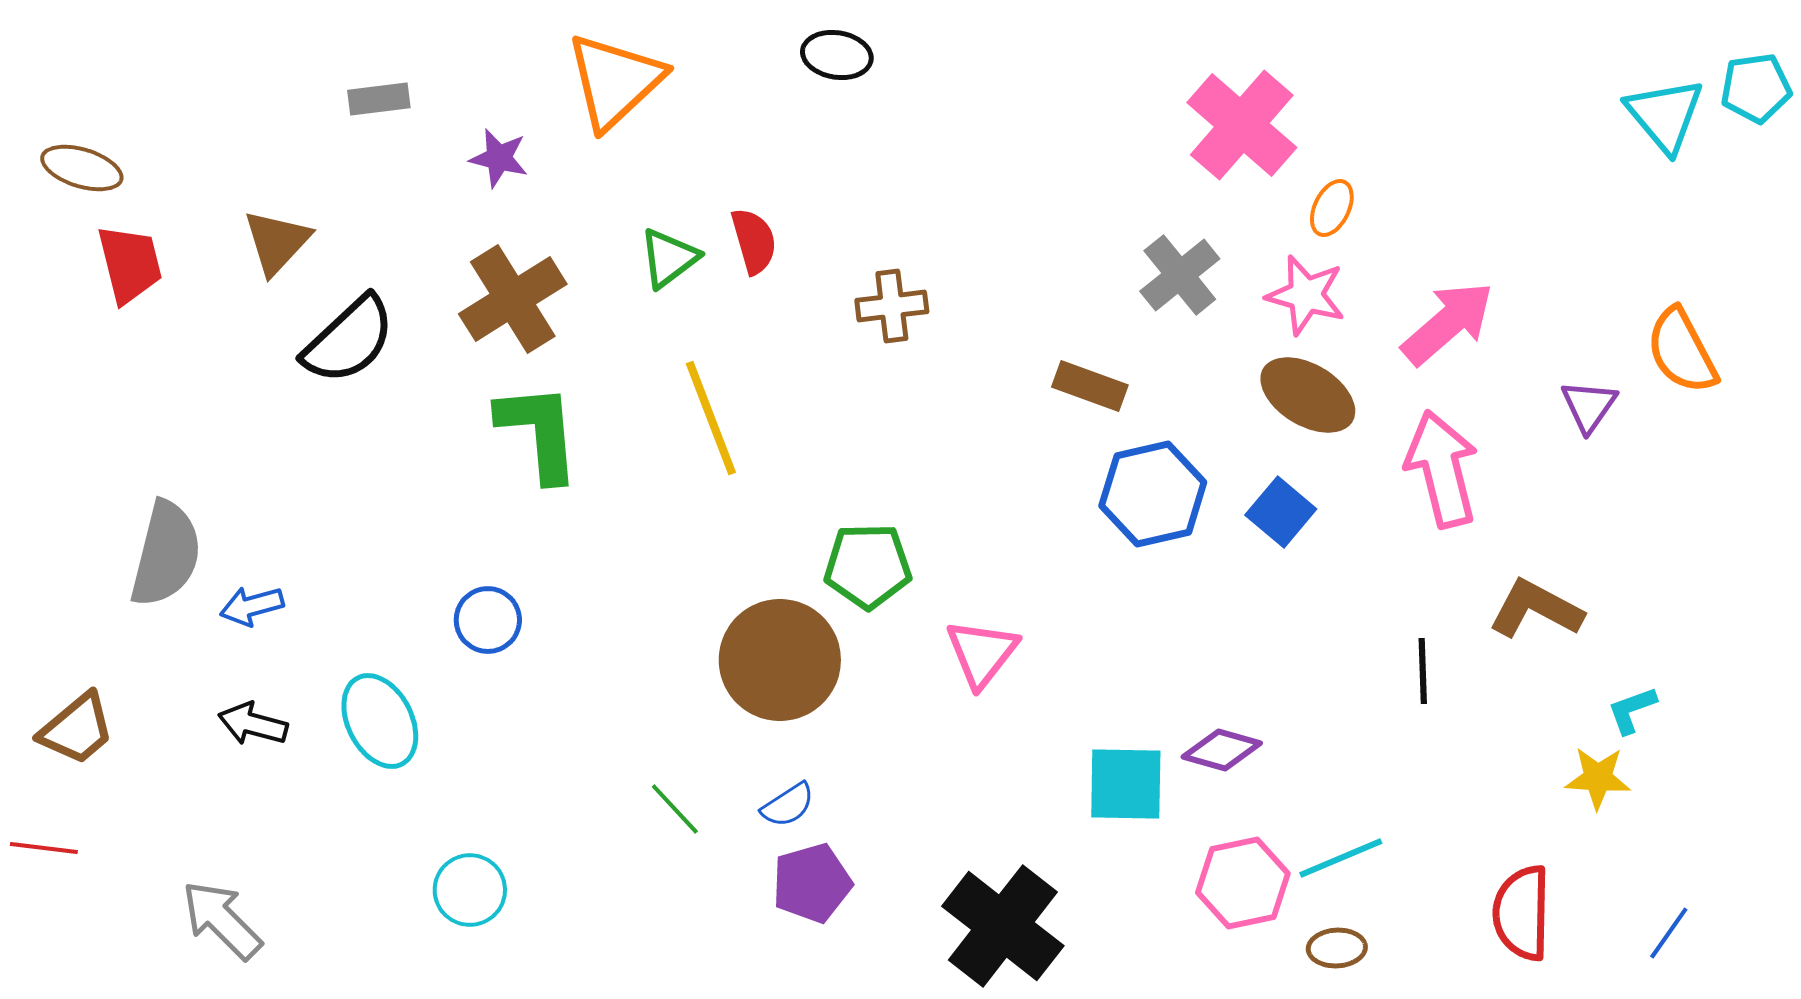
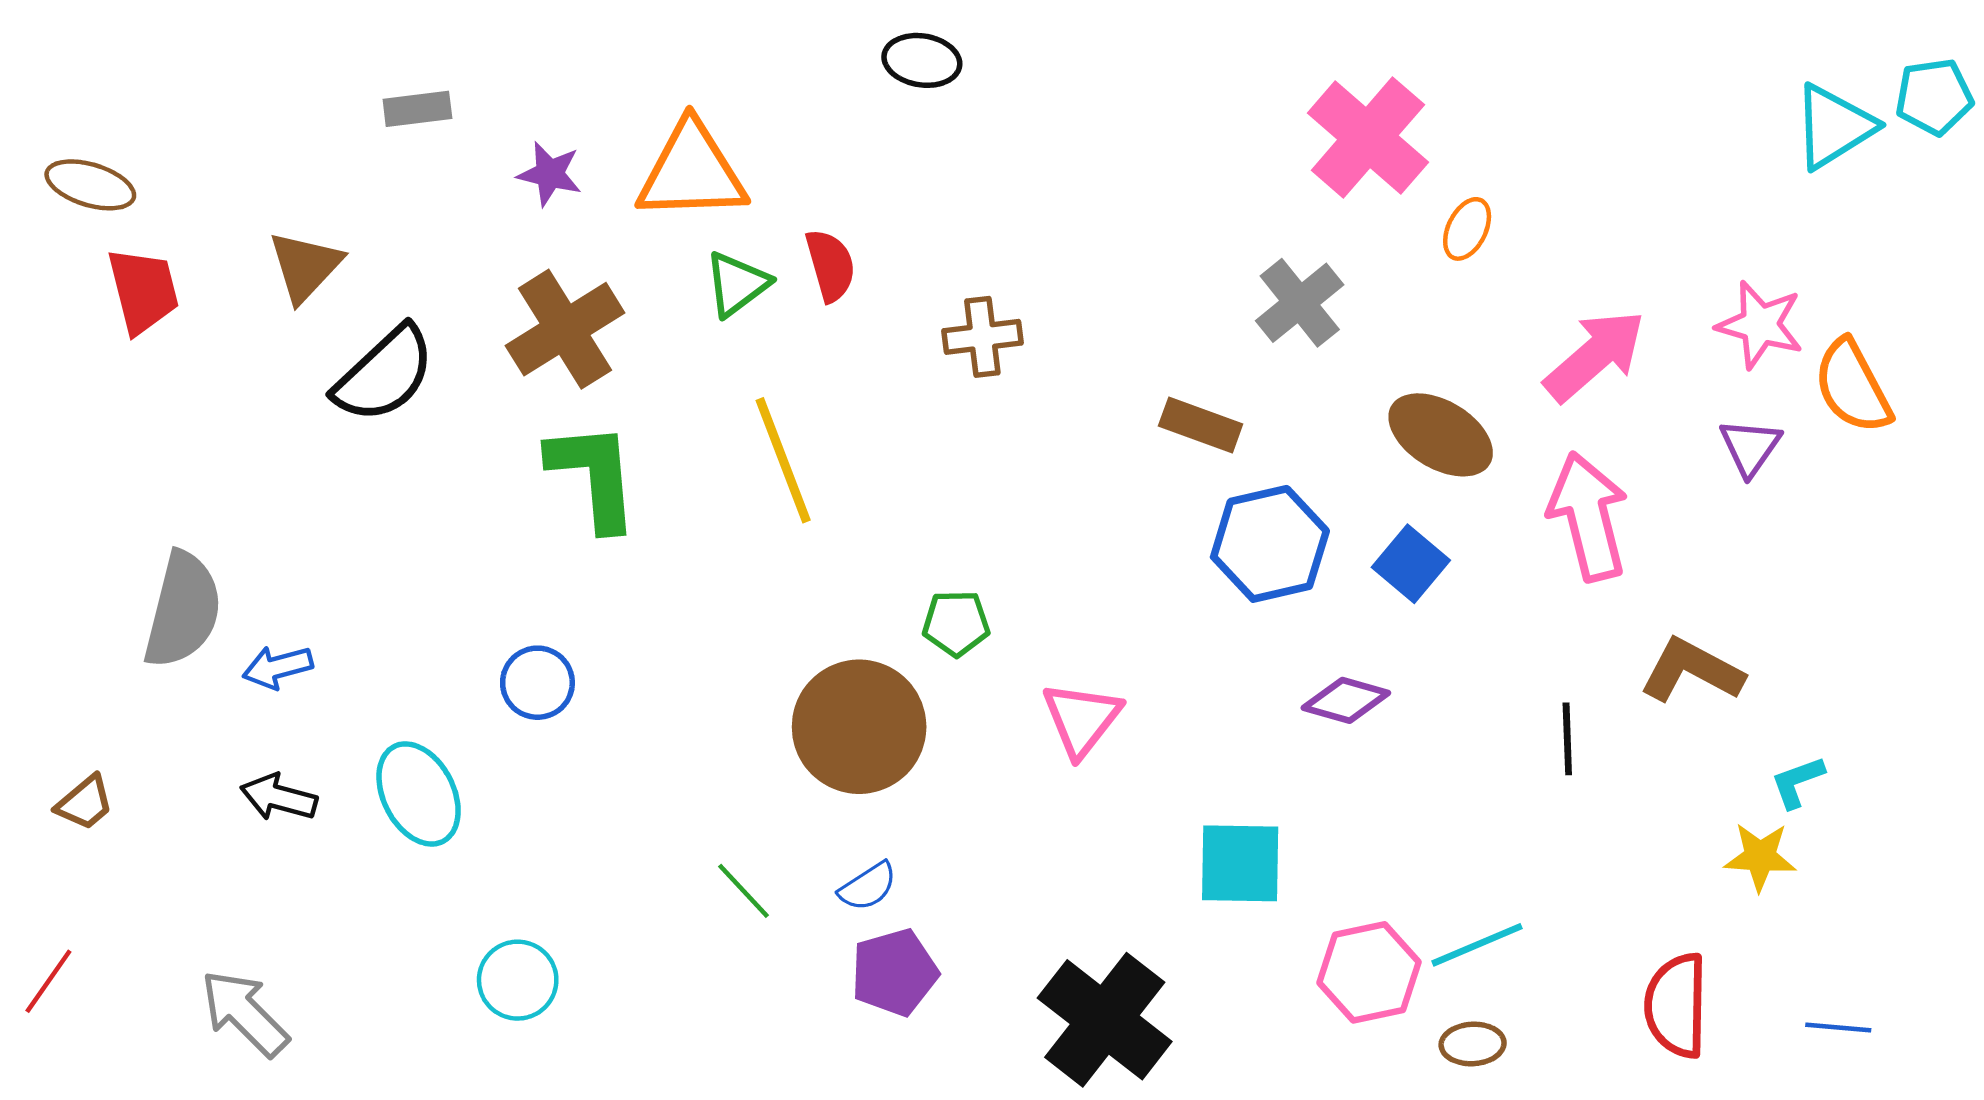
orange triangle: (615, 81) -> (692, 172), moved, turned 41
cyan triangle: (1665, 115) -> (1834, 127), turned 38
pink star: (1306, 295) -> (1760, 325), moved
green pentagon: (868, 566) -> (956, 623), size x0.7
brown trapezoid: (77, 729) -> (85, 803), size x0.7
purple diamond: (1222, 750) -> (1346, 700), moved
red line: (44, 848) -> (48, 981), moved, turned -62
blue line: (1669, 933) -> (1838, 1027), turned 60

